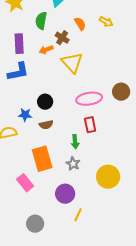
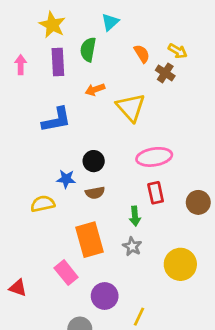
brown cross: (62, 38) -> (165, 73), moved
purple rectangle: (19, 44) -> (58, 62), moved
brown circle: (121, 92) -> (198, 202), moved
purple circle: (65, 194) -> (105, 296), moved

